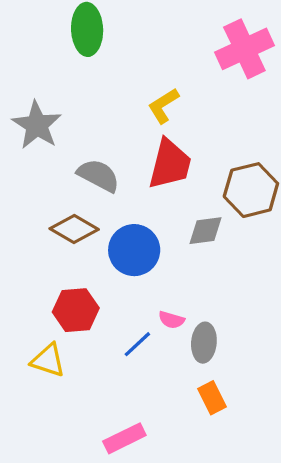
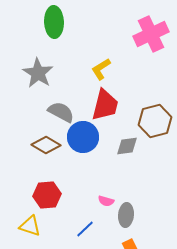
gray star: (37, 125) -> (38, 73), moved
blue circle: (134, 250) -> (83, 137), moved
blue line: (137, 344) -> (85, 229), moved

